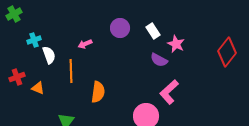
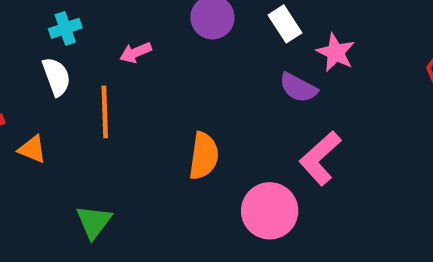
cyan cross: (34, 40) -> (65, 28), moved
orange semicircle: (98, 92) -> (204, 156), moved

